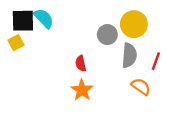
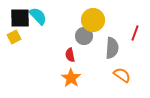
yellow circle: (134, 24) -> (93, 20), moved
gray circle: (107, 35) -> (84, 36), moved
red line: (156, 61) -> (135, 33), moved

